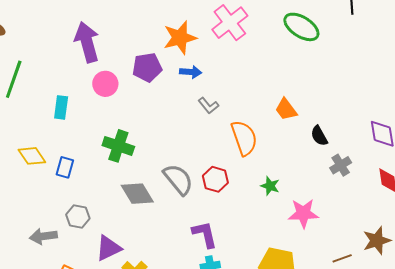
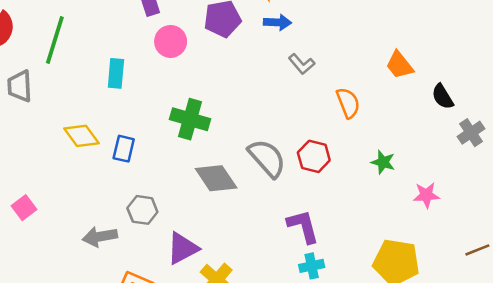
orange semicircle: (244, 138) -> (348, 103), size x0.7
pink star: (303, 213) -> (426, 195), size x0.7

